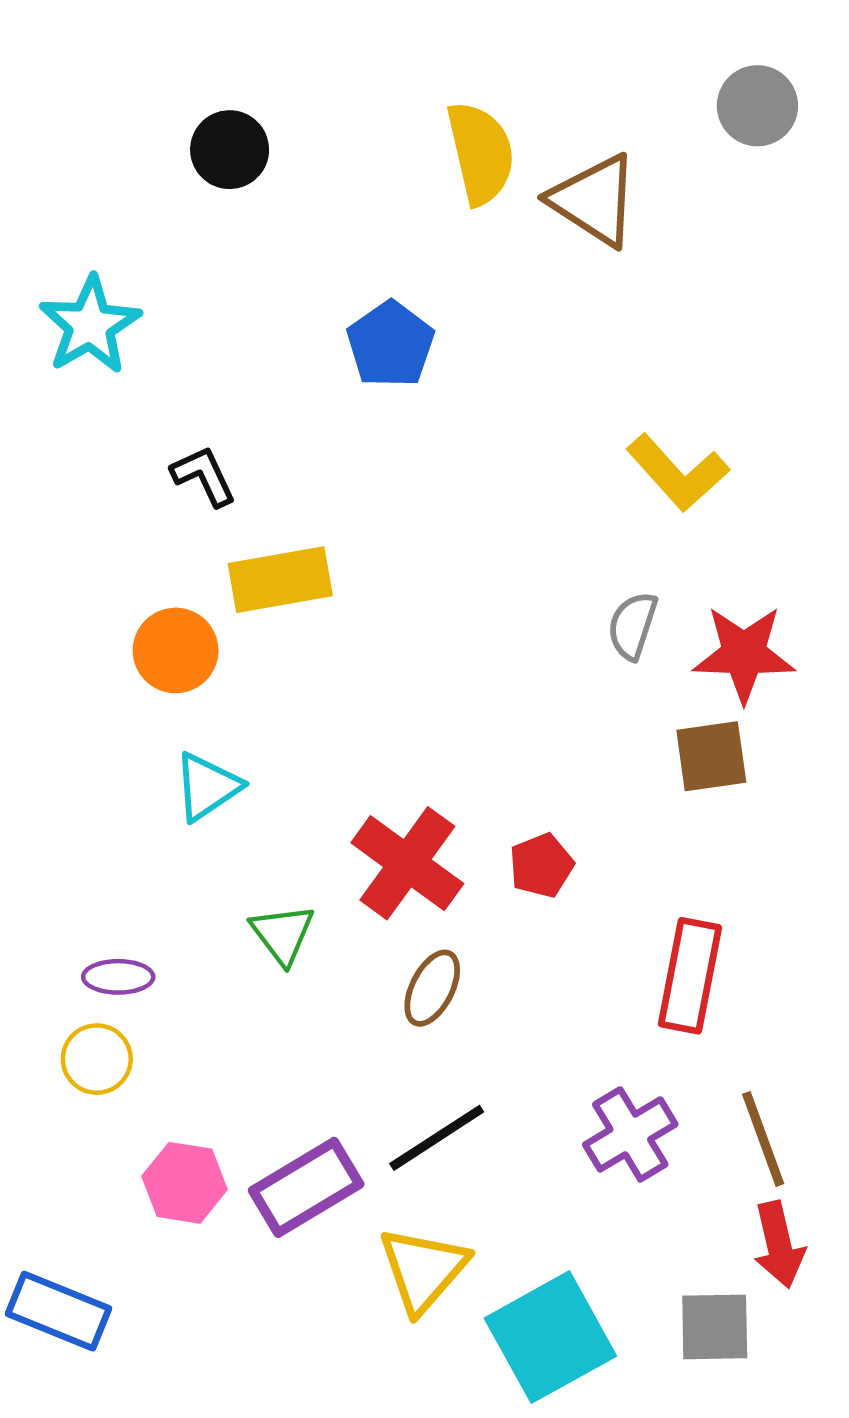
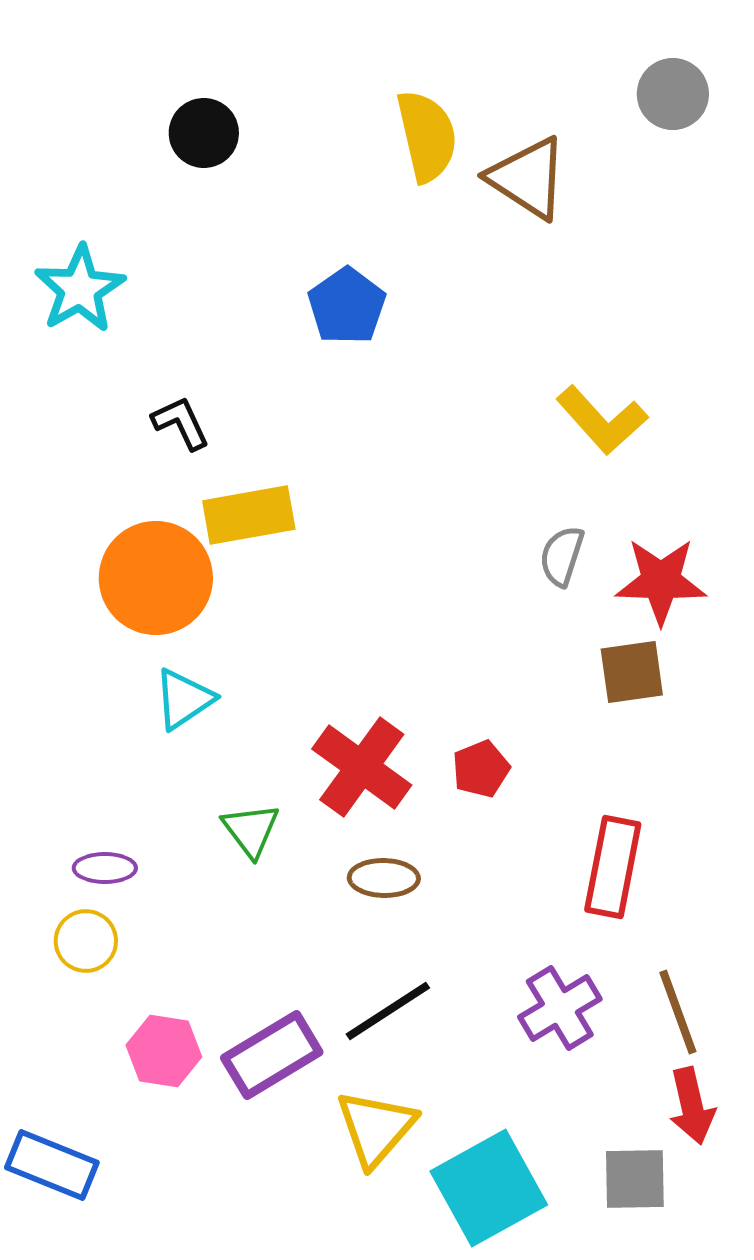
orange circle: (176, 650) -> (156, 578), size x1.5
brown ellipse: (432, 988) -> (384, 878), turned 64

